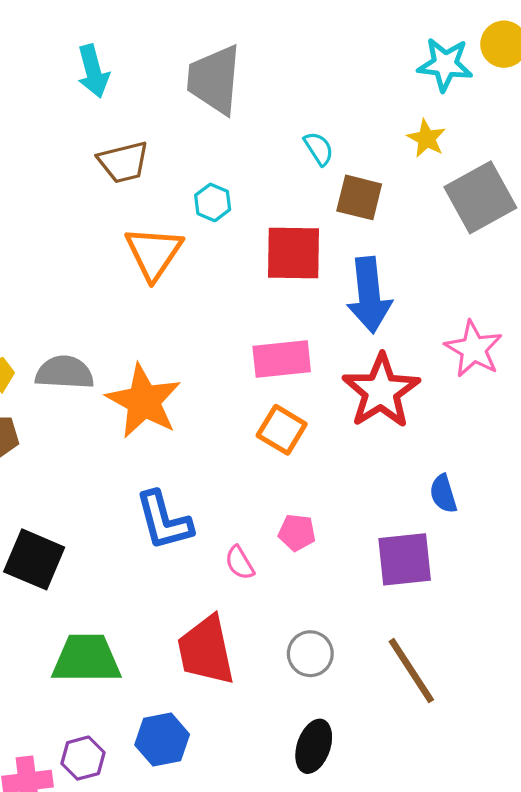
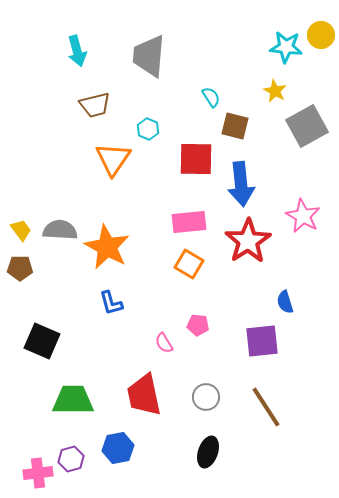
blue L-shape: (164, 521) -> (111, 303), moved, size x0.7

